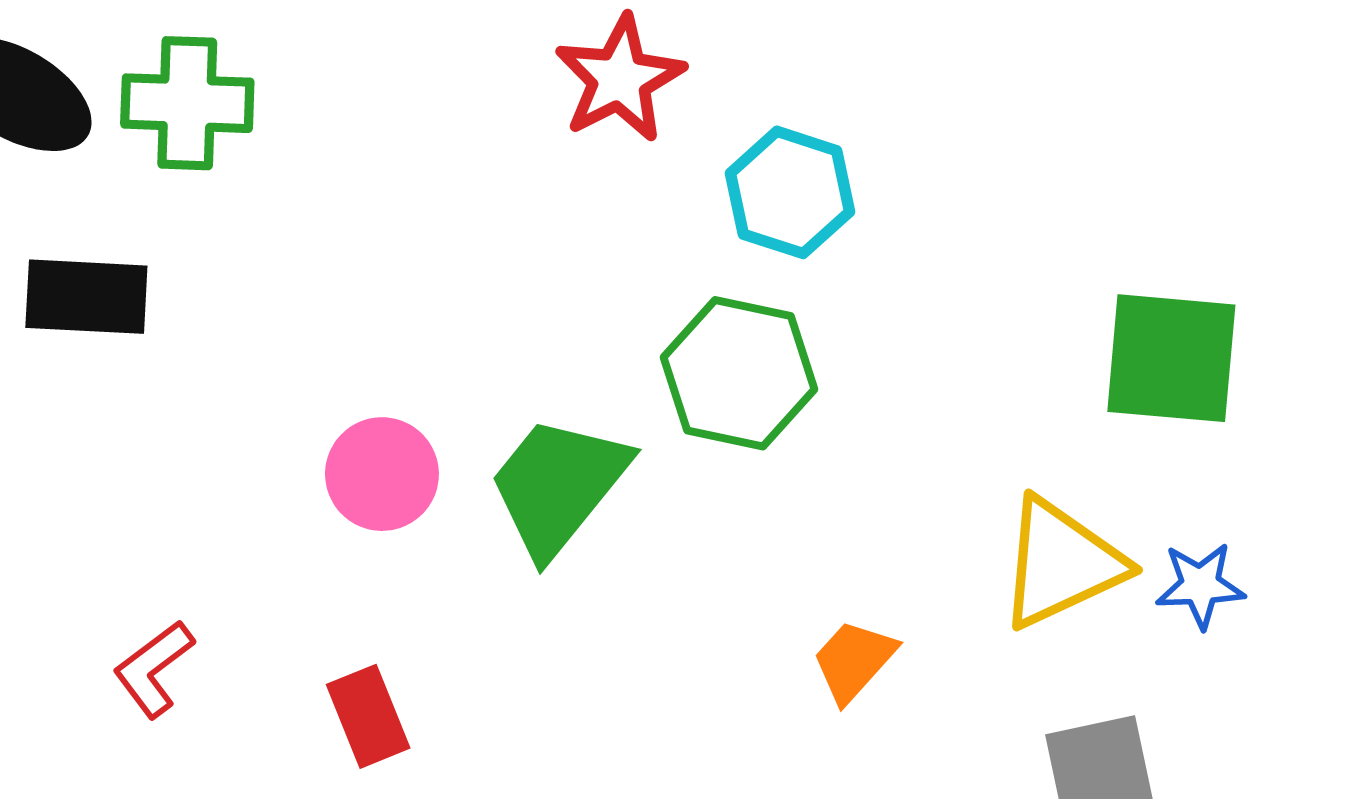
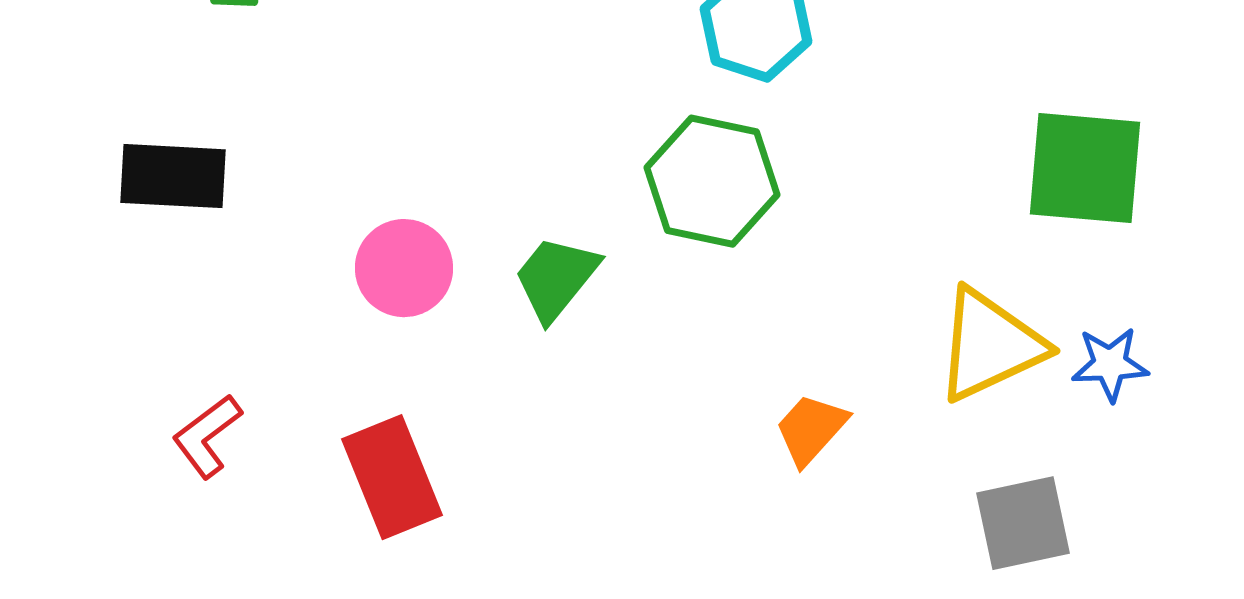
black rectangle: (86, 297) -> (173, 176), moved
green trapezoid: (558, 486) -> (556, 278), size x0.7
red rectangle: (368, 716) -> (392, 477), size x1.4

